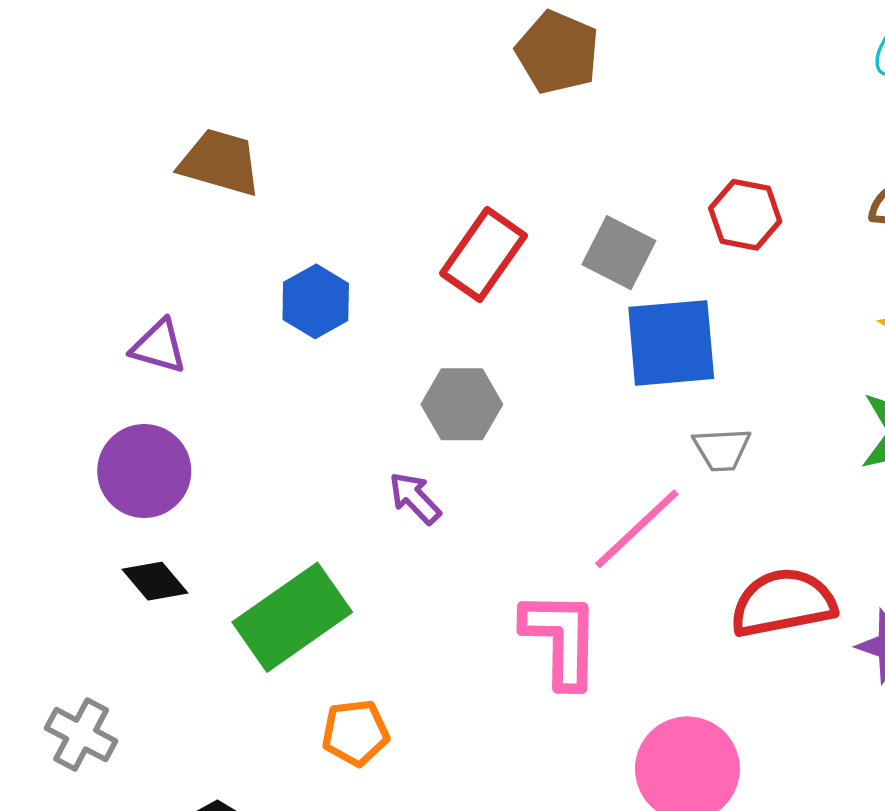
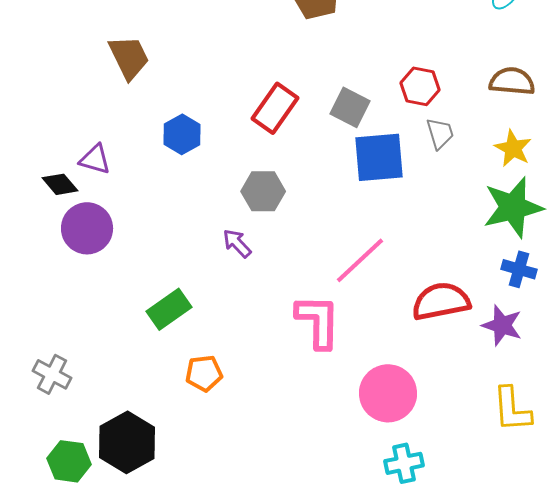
brown trapezoid: (220, 162) -> (129, 57), turned 48
gray trapezoid: (722, 449) -> (440, 133), moved, turned -104
black diamond: (155, 581) -> (60, 184), moved
green rectangle: (292, 617) -> (169, 309), size x0.7

